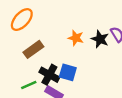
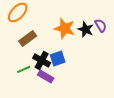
orange star: (76, 38) -> (65, 28), size x1.5
blue square: (68, 72) -> (58, 58), turned -35

